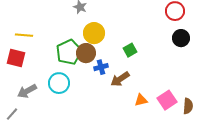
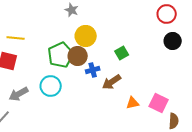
pink square: (167, 100) -> (159, 103), turned -30
brown semicircle: (188, 106) -> (174, 121), moved

